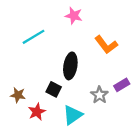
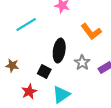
brown star: (18, 95) -> (12, 66), moved
gray star: (99, 95) -> (82, 63), moved

